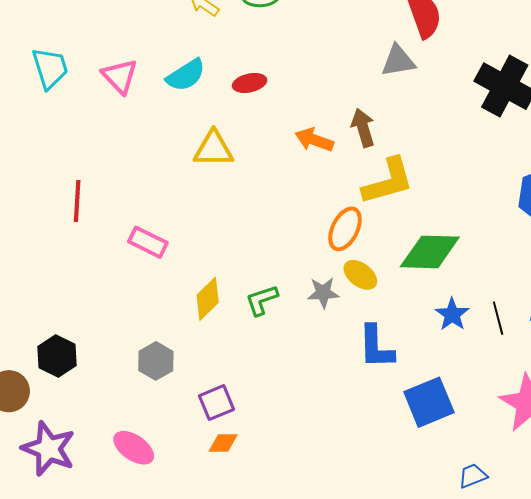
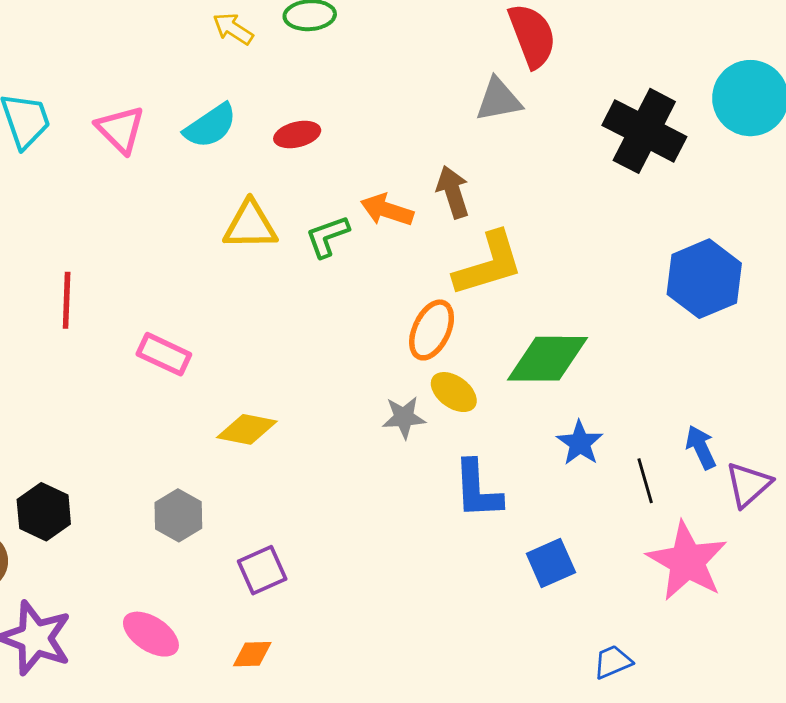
yellow diamond: (208, 299) -> (247, 429), turned 57
green L-shape: (262, 300) -> (327, 236), moved
black line: (498, 318) -> (645, 481), moved
blue square: (429, 402) -> (551, 563), size x0.7
orange diamond: (223, 443) -> (252, 654), moved

